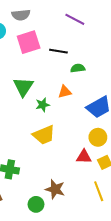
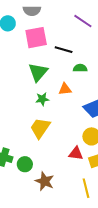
green triangle: (23, 87) -> (38, 72), moved
yellow trapezoid: (44, 135) -> (40, 128), turned 140
green circle: (36, 204) -> (25, 164), moved

